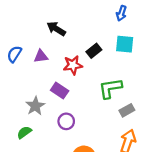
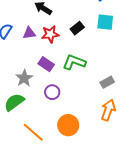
red star: (73, 65) -> (50, 34), moved
green L-shape: (110, 88) -> (74, 62), moved, turned 30
green semicircle: (24, 132) -> (14, 102), size x1.5

